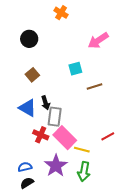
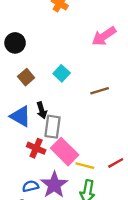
black circle: (29, 39) -> (15, 43), moved
cyan square: (75, 69) -> (62, 73), moved, turned -32
red line: (108, 136) -> (116, 163), moved
blue semicircle: (25, 167) -> (31, 186), moved

